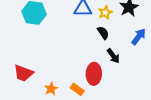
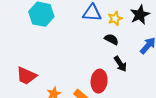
black semicircle: (103, 33) -> (111, 39), turned -32

